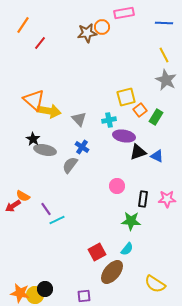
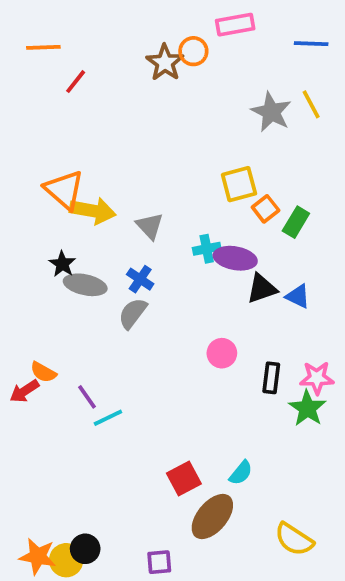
orange line: (23, 25) -> (43, 47), turned 54
brown star: (87, 33) -> (165, 63), turned -30
gray star: (166, 80) -> (271, 112), moved
cyan cross: (109, 120) -> (207, 249), moved
blue cross: (82, 147) -> (140, 279), moved
green star: (131, 221) -> (307, 408), moved, turned 30

